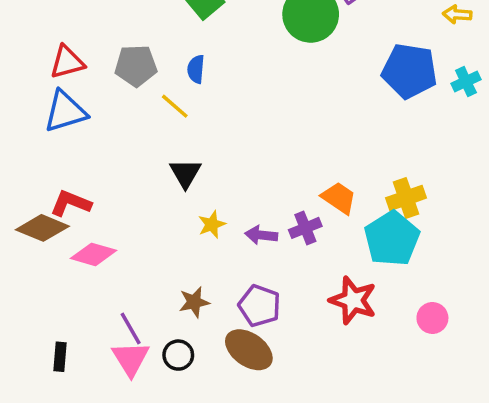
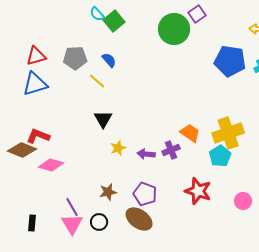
blue semicircle: (196, 69) -> (109, 60), turned 133
yellow cross: (406, 198) -> (228, 133), size x1.4
cyan pentagon: (392, 239) -> (220, 156), size x0.7

